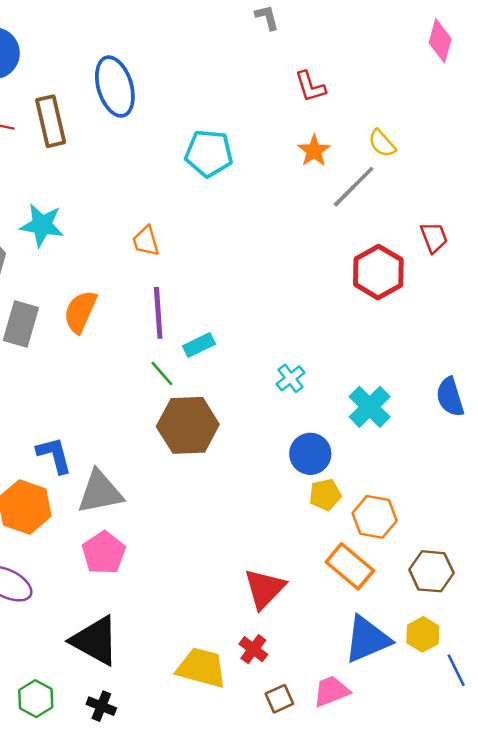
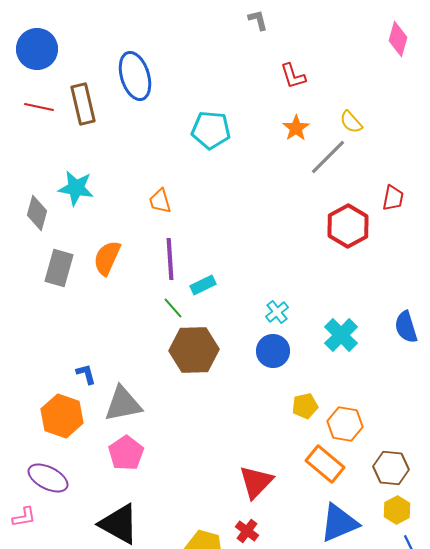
red trapezoid: (434, 237) -> (393, 198), turned 32
blue circle: (310, 454) -> (273, 351), moved
blue L-shape: (54, 455) -> (86, 374), size x0.7
yellow hexagon: (423, 634) -> (397, 510), moved

